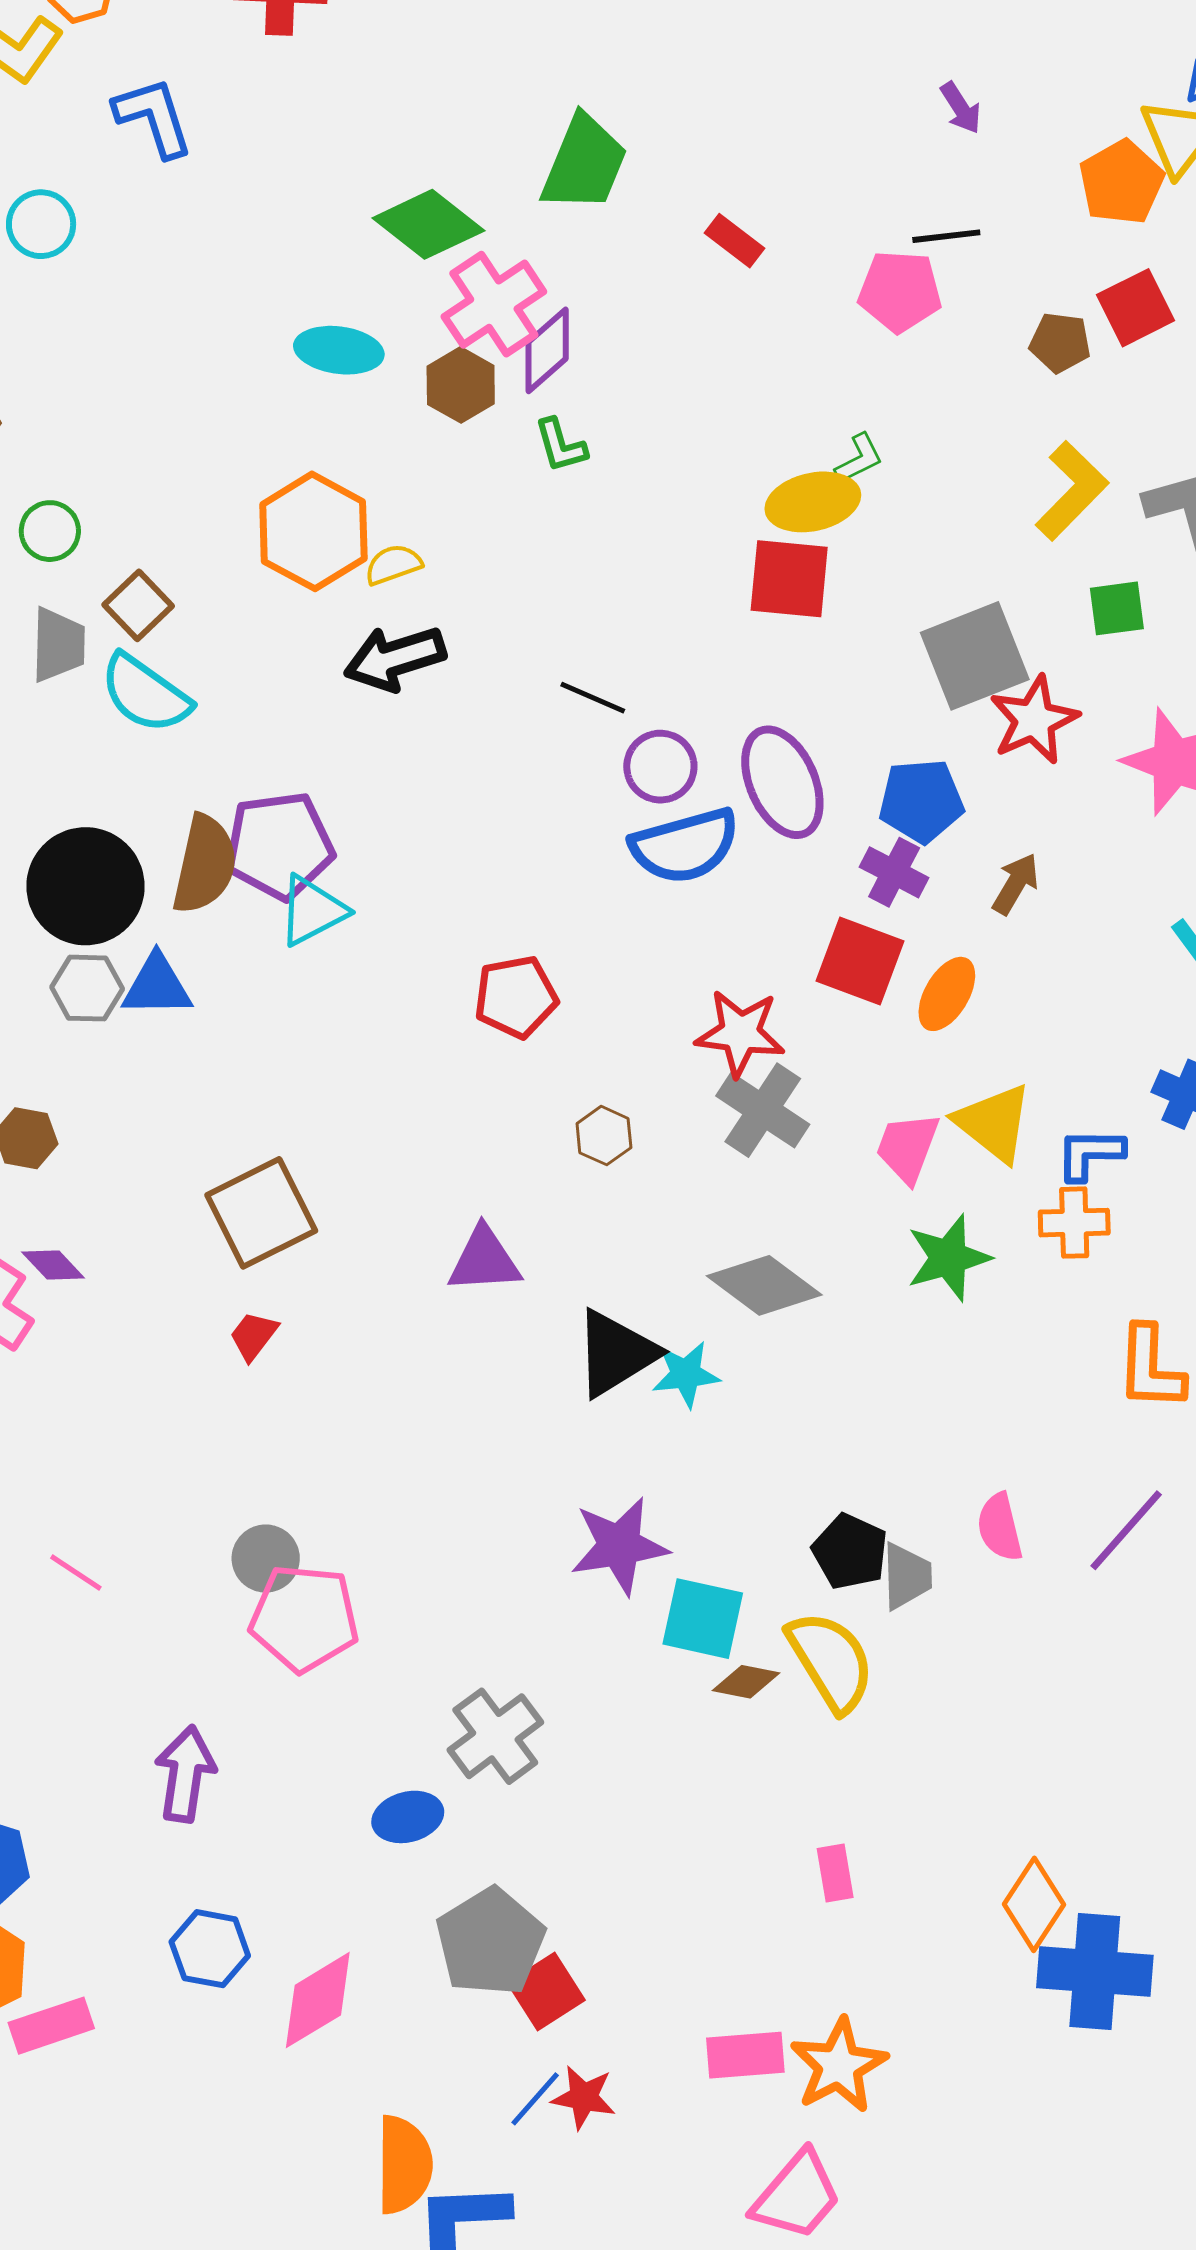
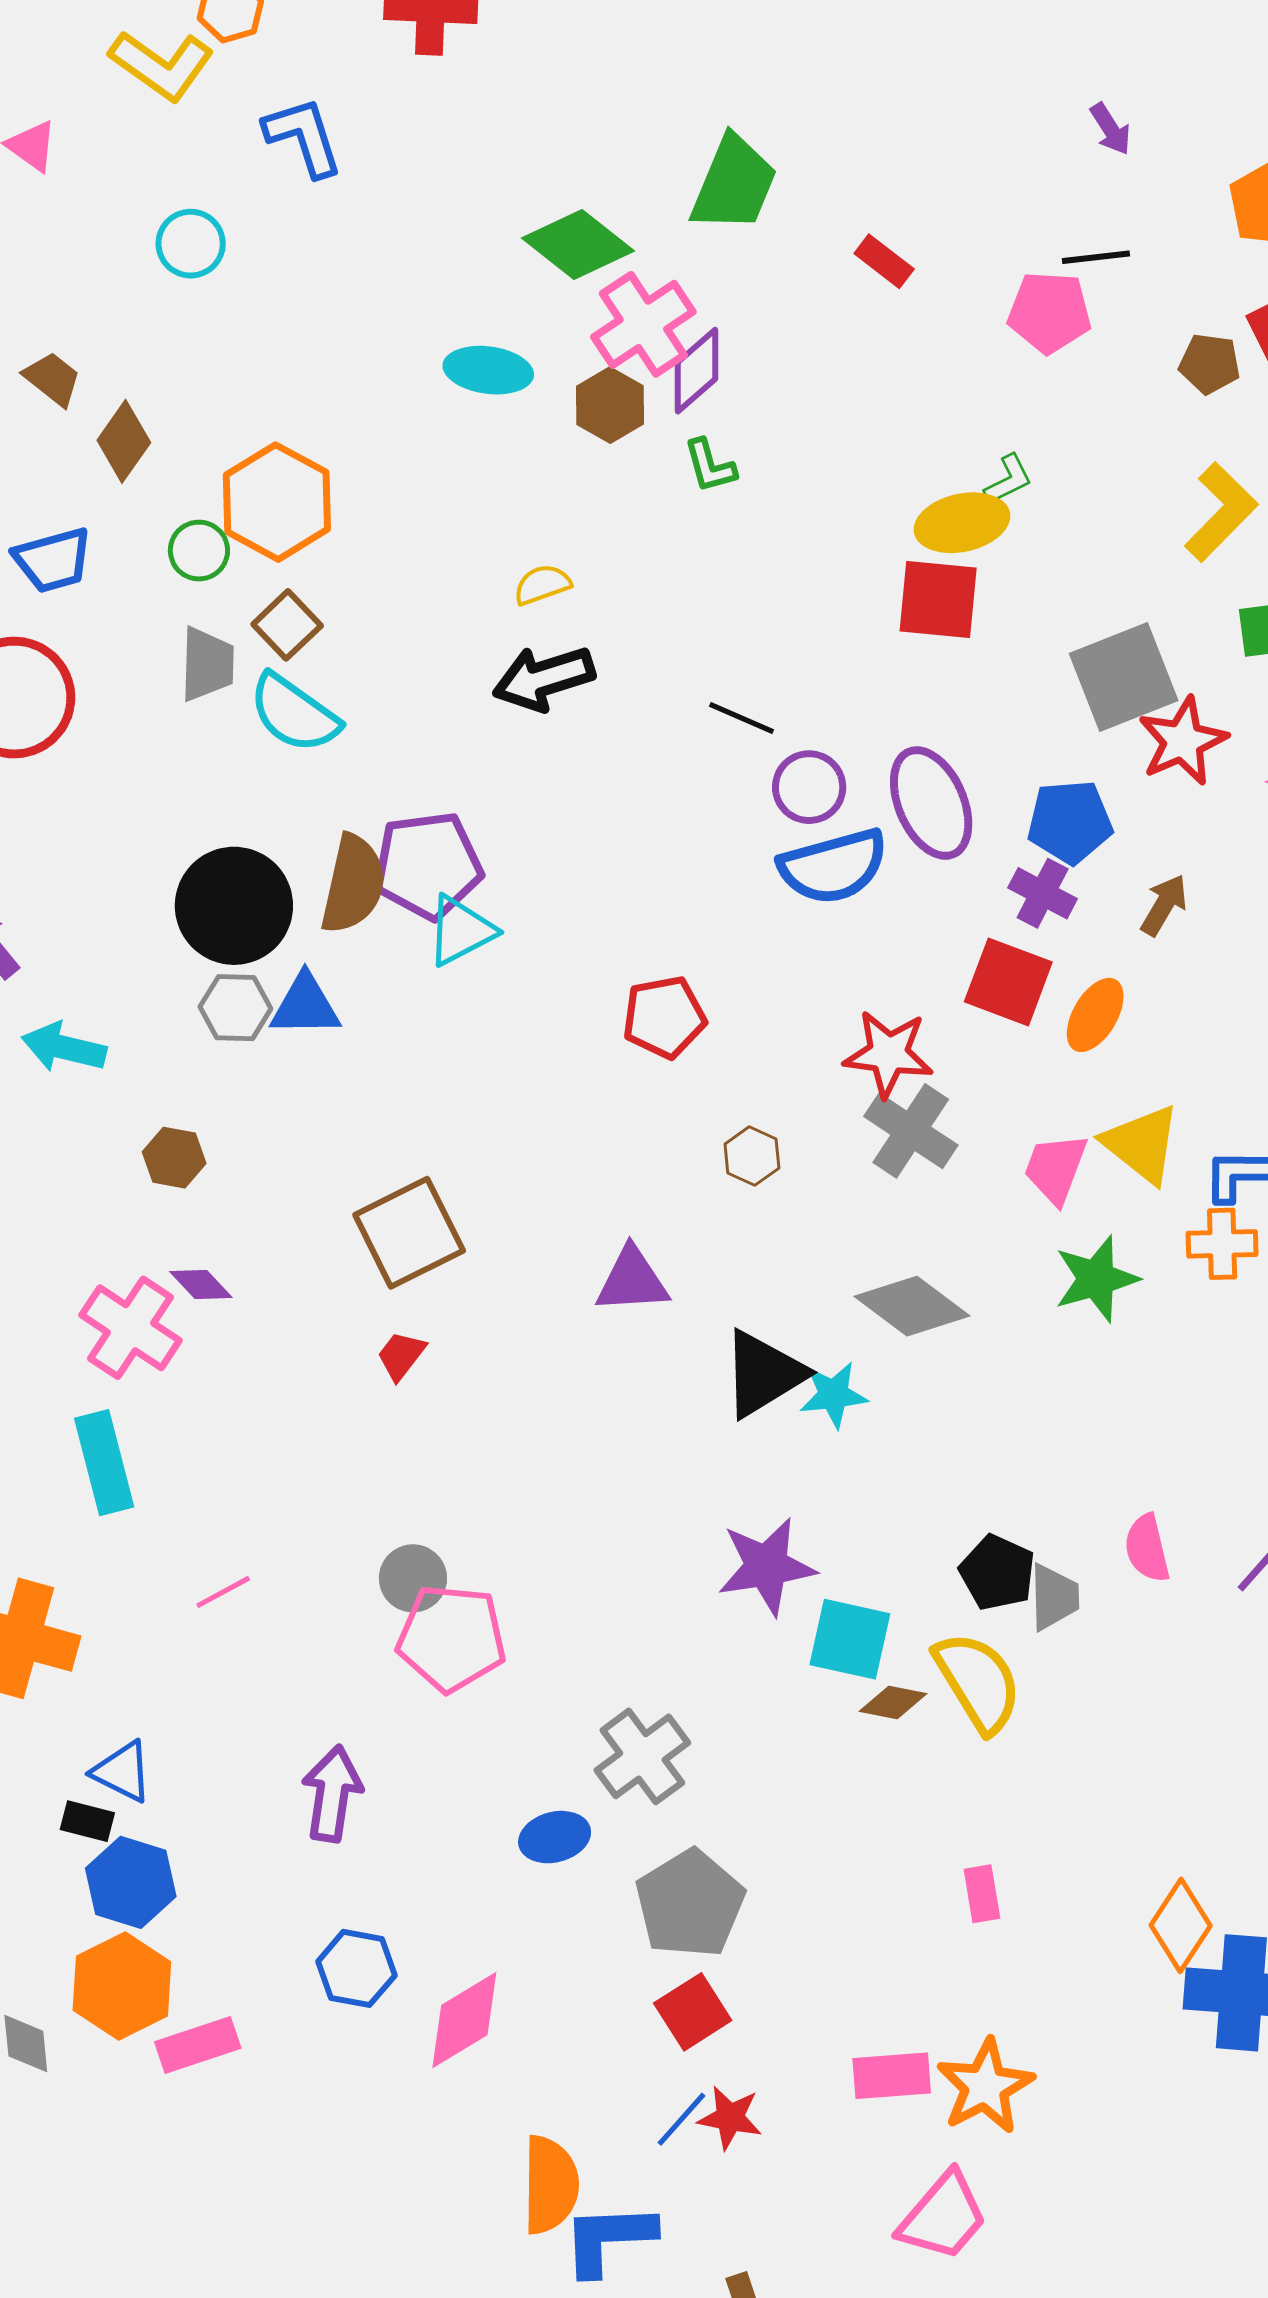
orange hexagon: (313, 531) -> (277, 502), moved
pink line: (76, 1572) -> (223, 1592), turned -62
gray pentagon: (490, 1942) -> (690, 1904), moved

